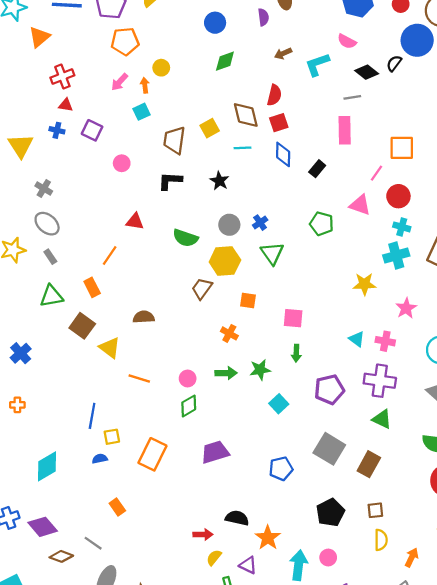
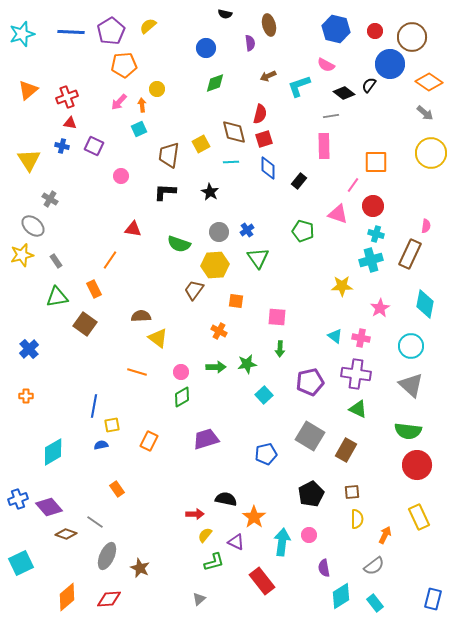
orange triangle: (39, 37) -> (28, 90), moved
gray ellipse: (47, 224) -> (33, 226), moved
yellow triangle: (110, 348) -> (158, 338), moved
orange rectangle: (152, 454) -> (149, 441), size x0.7

